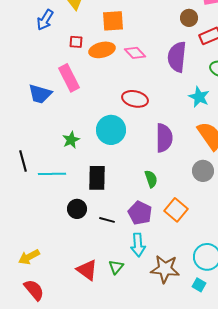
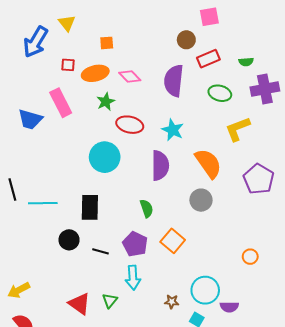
blue arrow: (45, 20) -> (35, 42), size x1.4
orange square: (113, 21) -> (107, 43), size x0.6
cyan star: (199, 97) -> (173, 130), moved
green star: (71, 140) -> (106, 102), moved
brown star: (165, 269) -> (172, 302), moved, size x0.5

